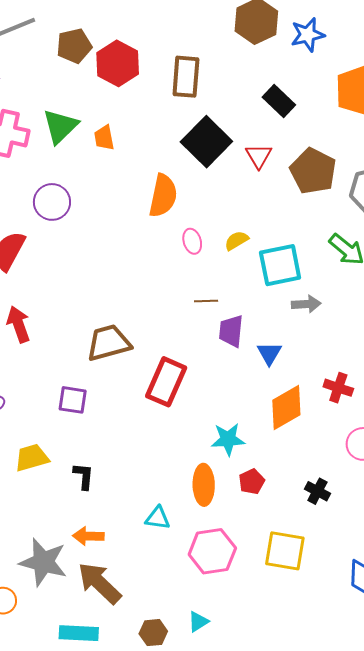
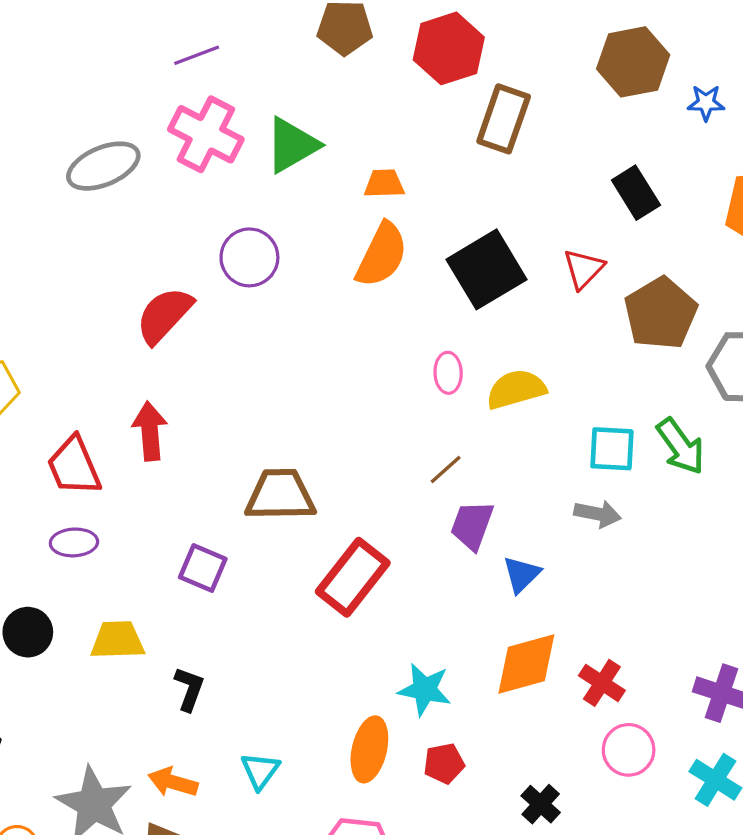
blue star: (308, 35) -> (706, 103), size x0.7
red hexagon: (118, 63) -> (449, 48), moved
orange trapezoid: (104, 138) -> (384, 184), moved, turned 84
black square: (206, 142) -> (486, 269), moved
orange semicircle: (163, 196) -> (382, 255), moved
yellow semicircle: (236, 241) -> (516, 389), size x1.5
cyan square: (280, 265) -> (612, 449), moved, size x0.7
brown line: (206, 301) -> (446, 469), turned -55
red cross: (338, 388) -> (602, 683), moved
cyan triangle: (158, 518) -> (260, 771), moved, turned 44

